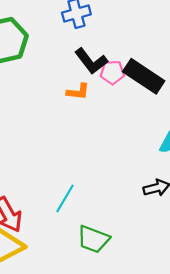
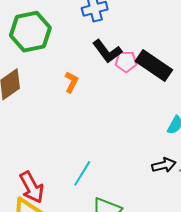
orange L-shape: (78, 92) -> (71, 82), moved, turned -70

